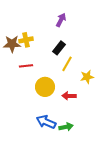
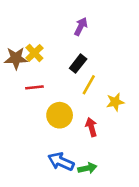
yellow cross: (26, 40) -> (34, 53), turned -32
red arrow: (69, 96) -> (91, 127), turned 72

